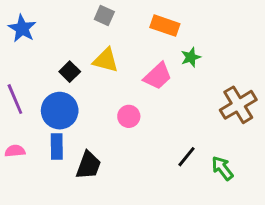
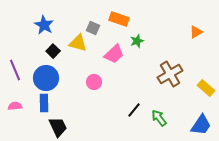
gray square: (104, 15) -> (93, 28), moved
blue star: (22, 28) -> (44, 25), moved
black trapezoid: (88, 165) -> (58, 127), moved, turned -45

